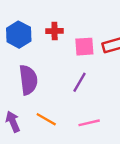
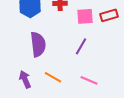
pink line: (89, 123) -> (89, 80), turned 36

